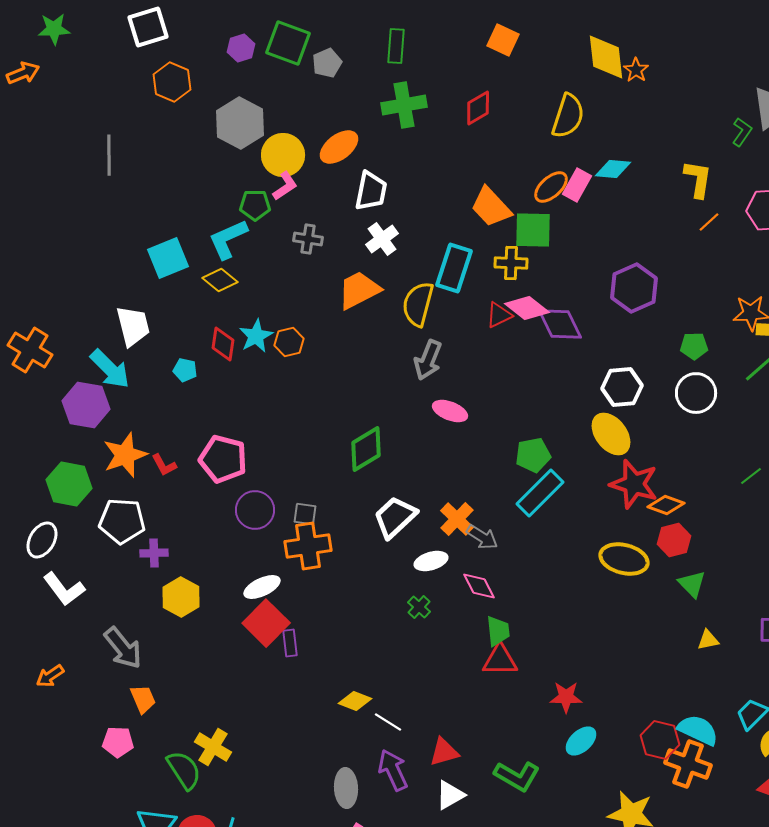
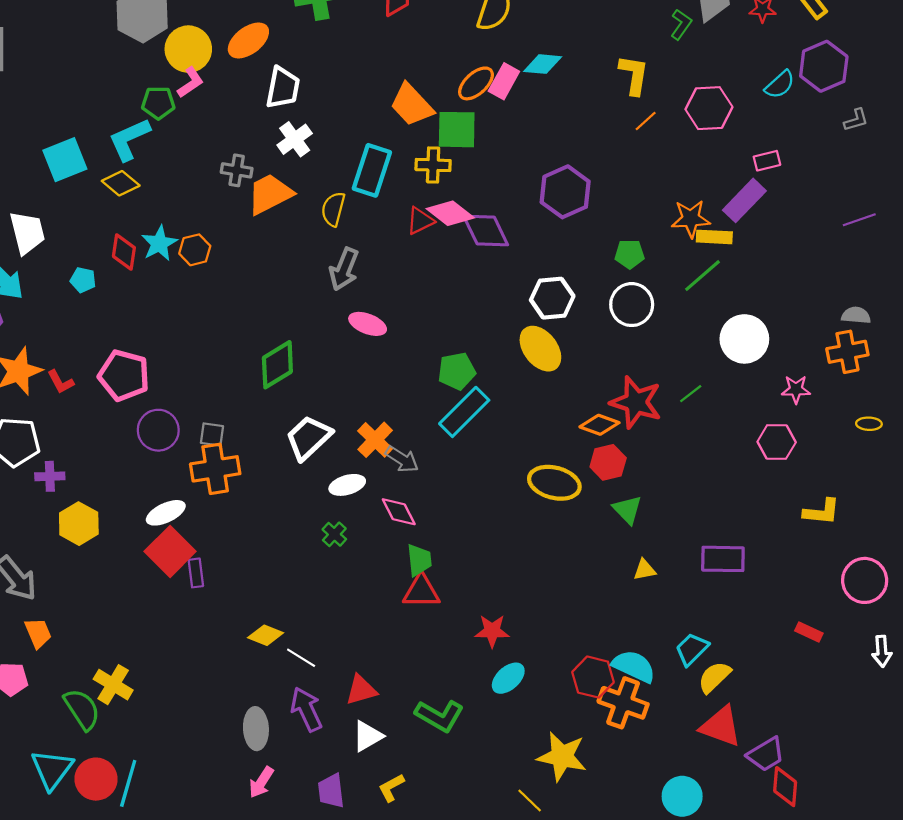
gray cross: (308, 239) -> (237, 170), moved
yellow semicircle: (418, 304) -> (333, 209), size x0.7
red star: (634, 484) -> (636, 402), moved

